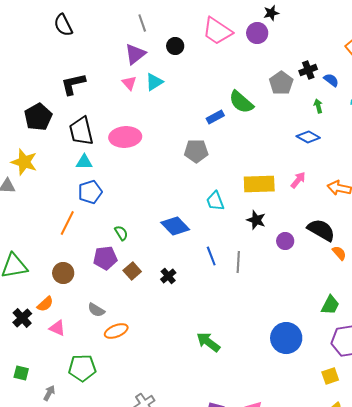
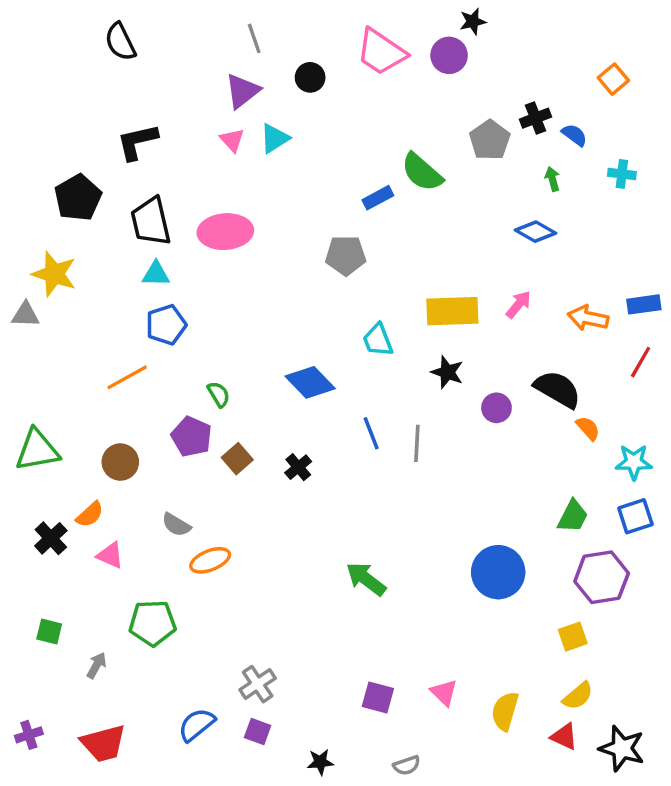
orange line: (67, 223) -> (127, 377), turned 35
purple pentagon: (105, 258) -> (191, 437), turned 30

